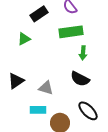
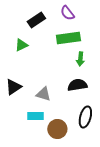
black semicircle: (80, 79) -> (77, 85), turned 144
black ellipse: (88, 111) -> (85, 117), turned 60

